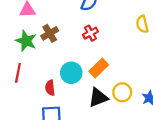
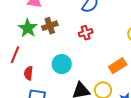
orange rectangle: (99, 68) -> (118, 66), moved
red semicircle: (50, 88) -> (28, 73), moved

